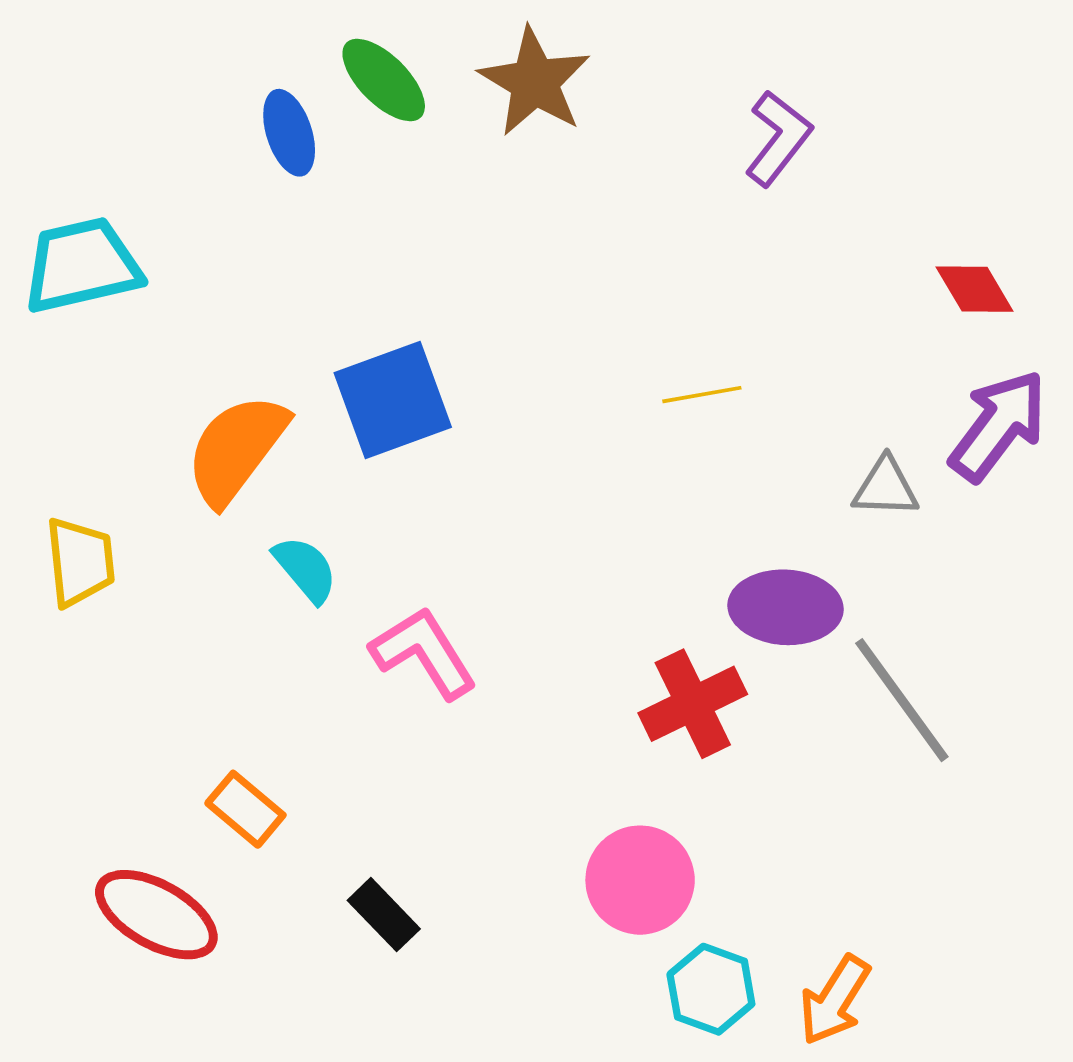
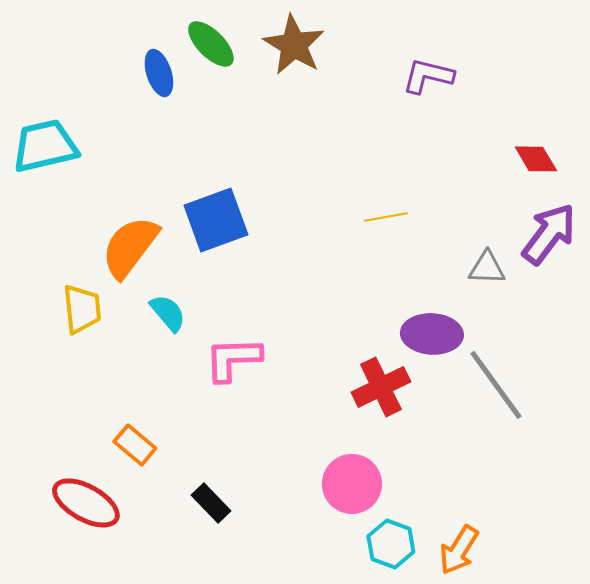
purple L-shape: (778, 138) -> (428, 76), turned -114
yellow trapezoid: (80, 562) -> (82, 309), moved
pink L-shape: (424, 653) -> (233, 359), turned -60

